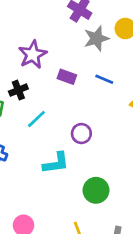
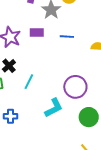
purple rectangle: (67, 77) -> (37, 33), moved
purple circle: (81, 134) -> (75, 87), moved, size x1.5

